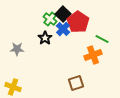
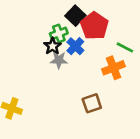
green cross: (50, 19) -> (59, 33), moved, turned 32
blue cross: (63, 29) -> (75, 46), moved
gray star: (17, 49) -> (59, 60), moved

